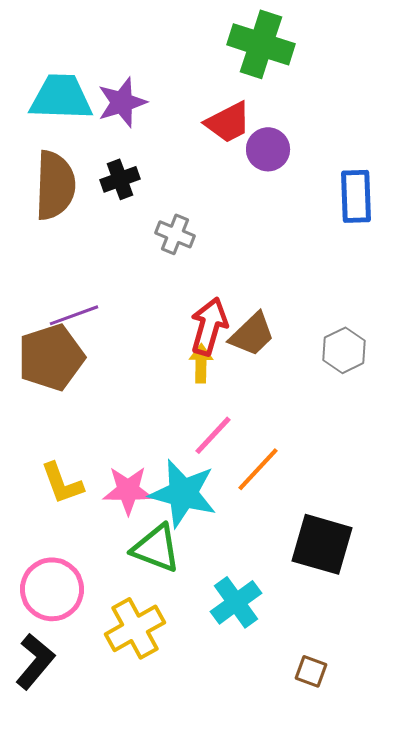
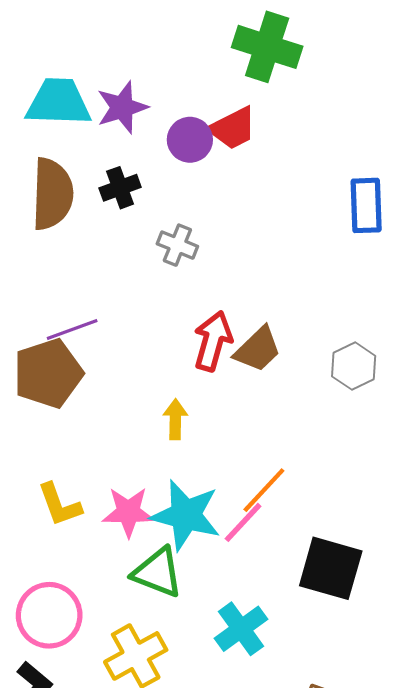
purple circle: (268, 149) -> (190, 140), moved
yellow arrow: (201, 363) -> (175, 419), moved
pink line: (213, 435) -> (243, 522), moved

